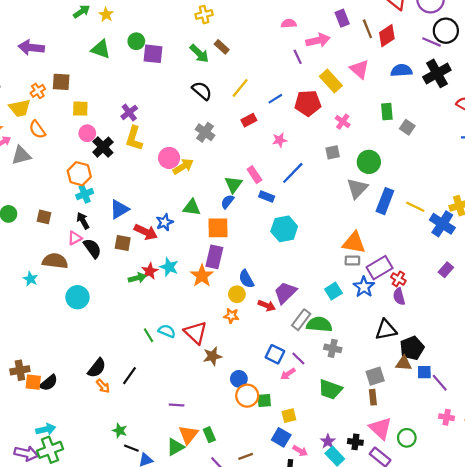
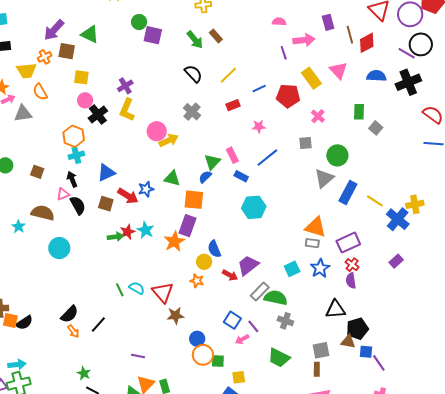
purple arrow: (31, 47) -> (54, 30), moved, turned -60
green triangle: (101, 49) -> (90, 34), moved
purple rectangle: (380, 268) -> (348, 243), moved

